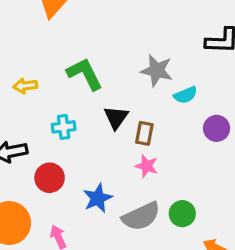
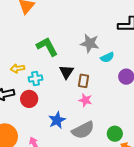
yellow arrow: (25, 86) -> (17, 68), moved
red circle: (50, 178) -> (29, 99), moved
green circle: (182, 214) -> (115, 134), moved

